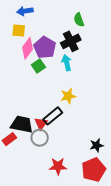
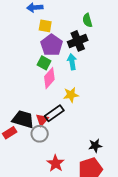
yellow square: (19, 31) -> (45, 26), moved
pink diamond: (28, 48) -> (49, 78), moved
green square: (38, 66) -> (44, 63), turned -32
red star: (58, 166) -> (56, 163), turned 30

